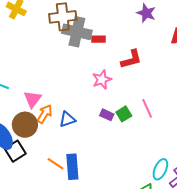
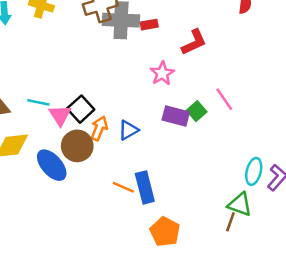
pink triangle: (33, 99) -> (60, 115), moved
purple rectangle: (107, 115) -> (176, 116), size x1.5
black square: (15, 151) -> (81, 109), moved

